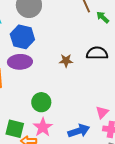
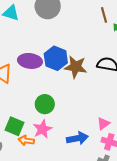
blue hexagon: (22, 37) -> (56, 58), moved
brown star: (66, 61) -> (76, 67), size x1.6

